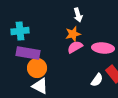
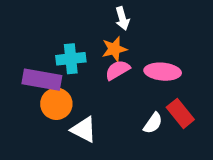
cyan cross: (20, 31) -> (71, 59), moved
white triangle: (40, 86) -> (84, 130), moved

